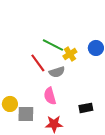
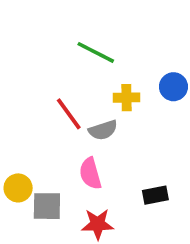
green line: (53, 45) -> (96, 52), moved
yellow cross: (70, 54) -> (126, 98), turned 32

